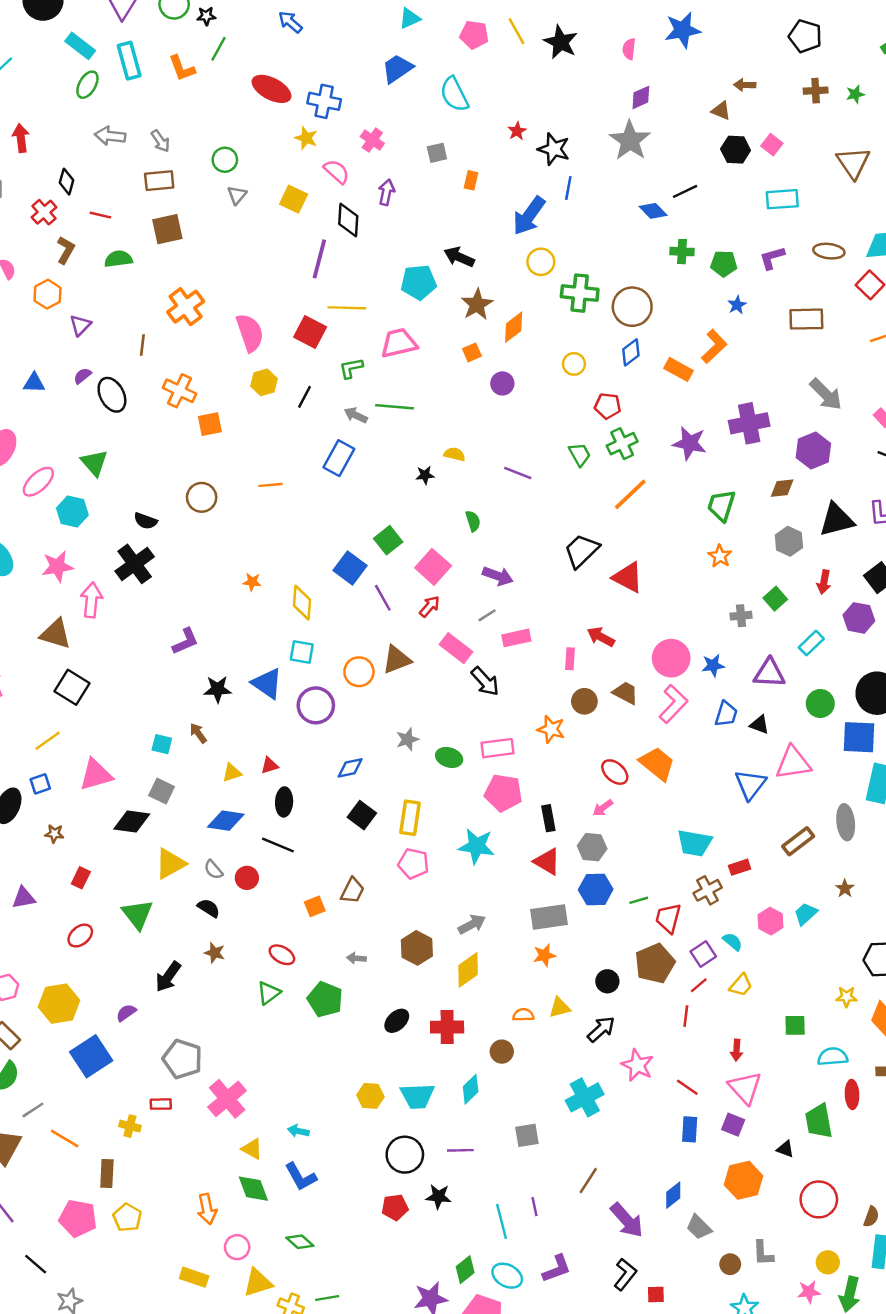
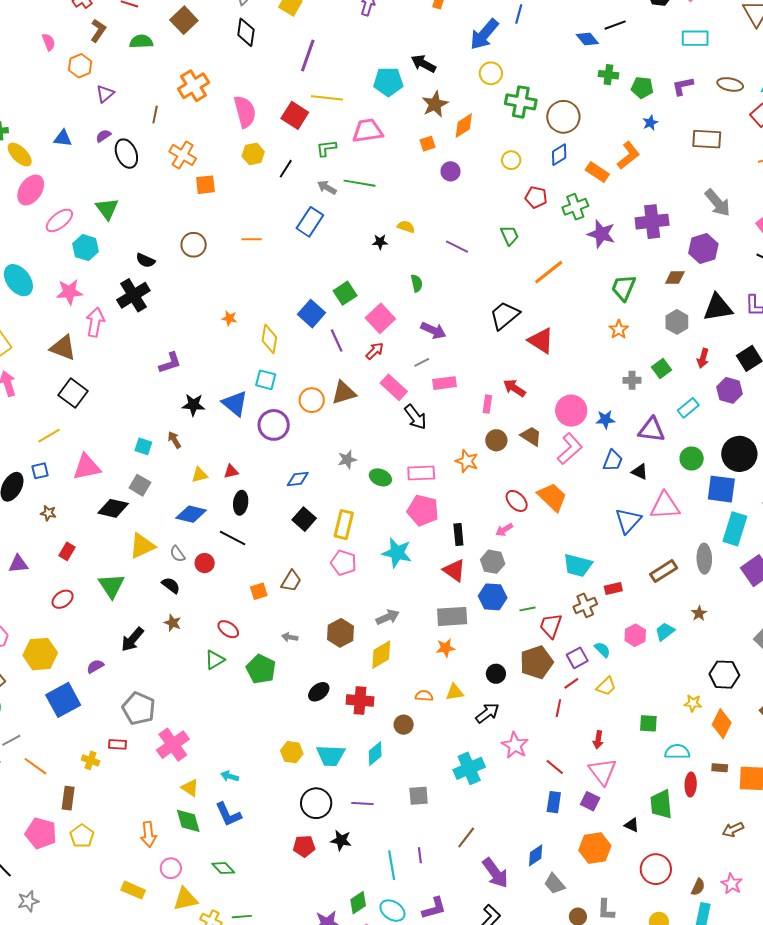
black diamond: (348, 220) -> (246, 32), moved
brown square: (167, 229) -> (184, 20), turned -36
green cross: (622, 444) -> (575, 207), moved

